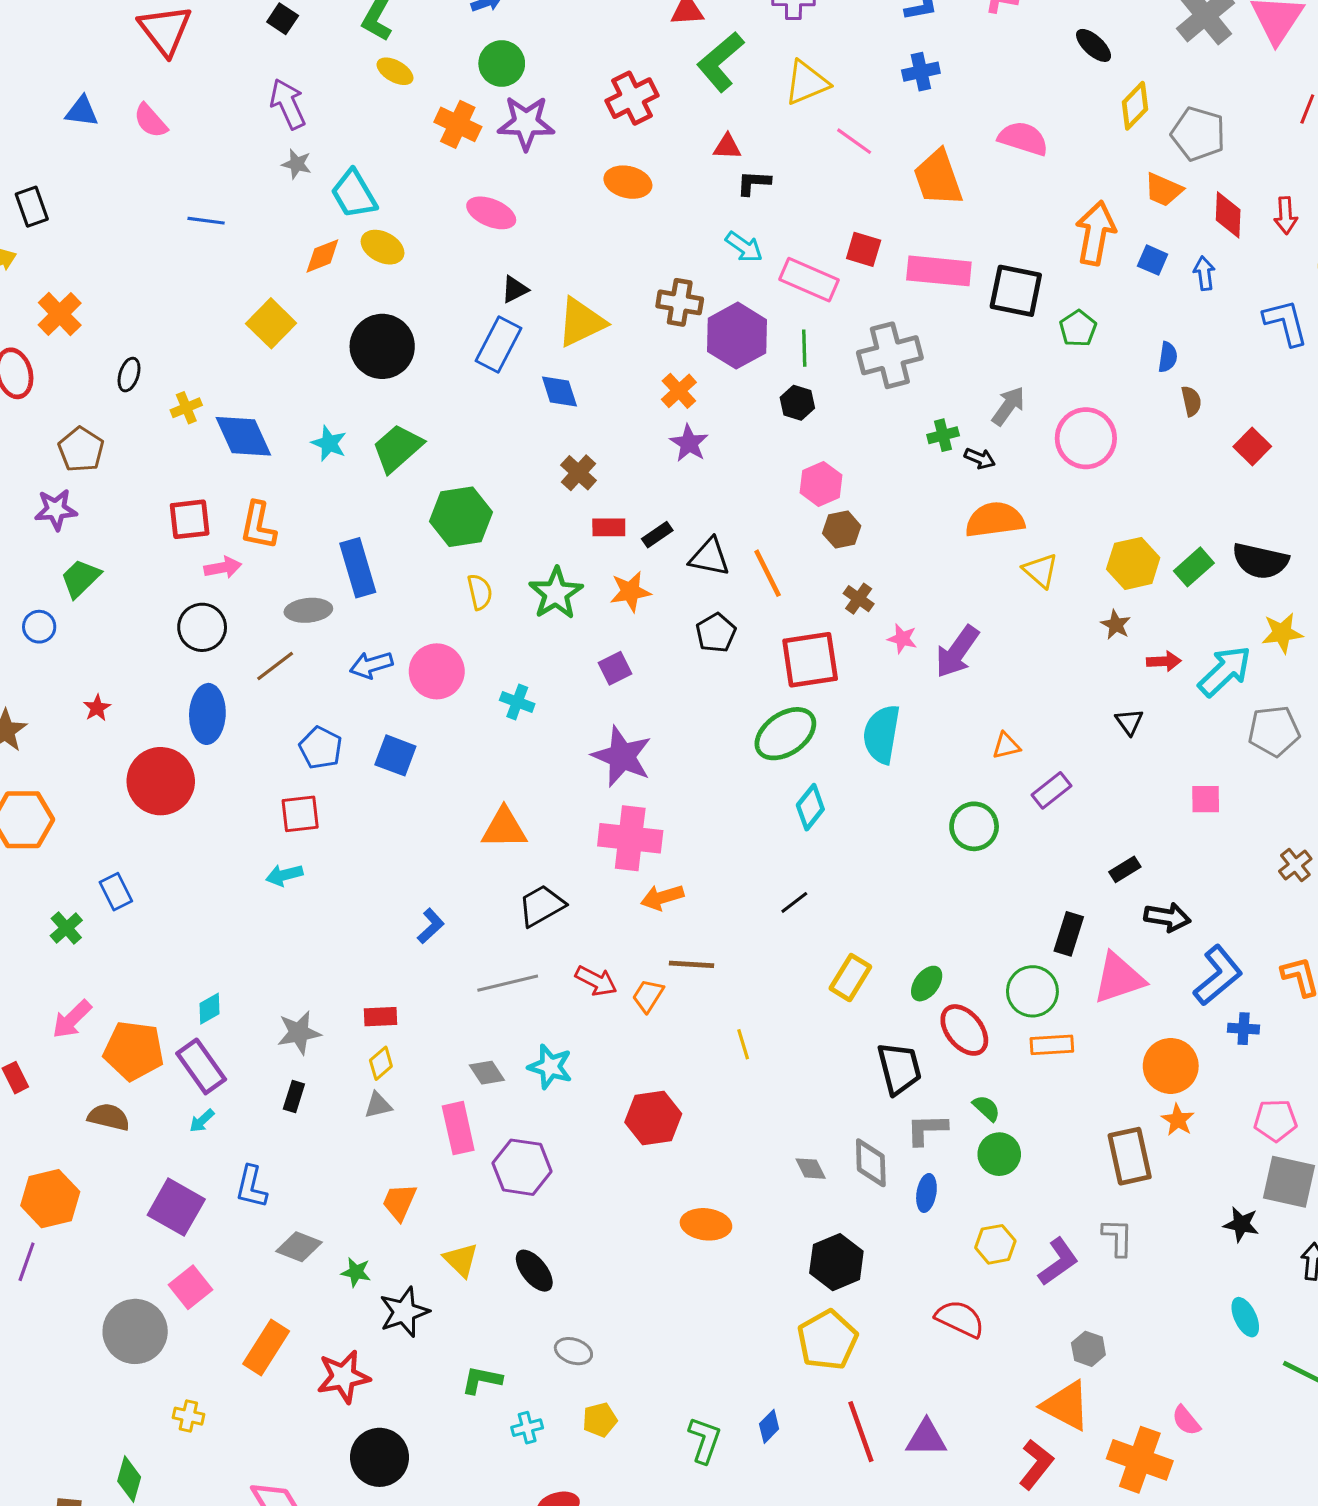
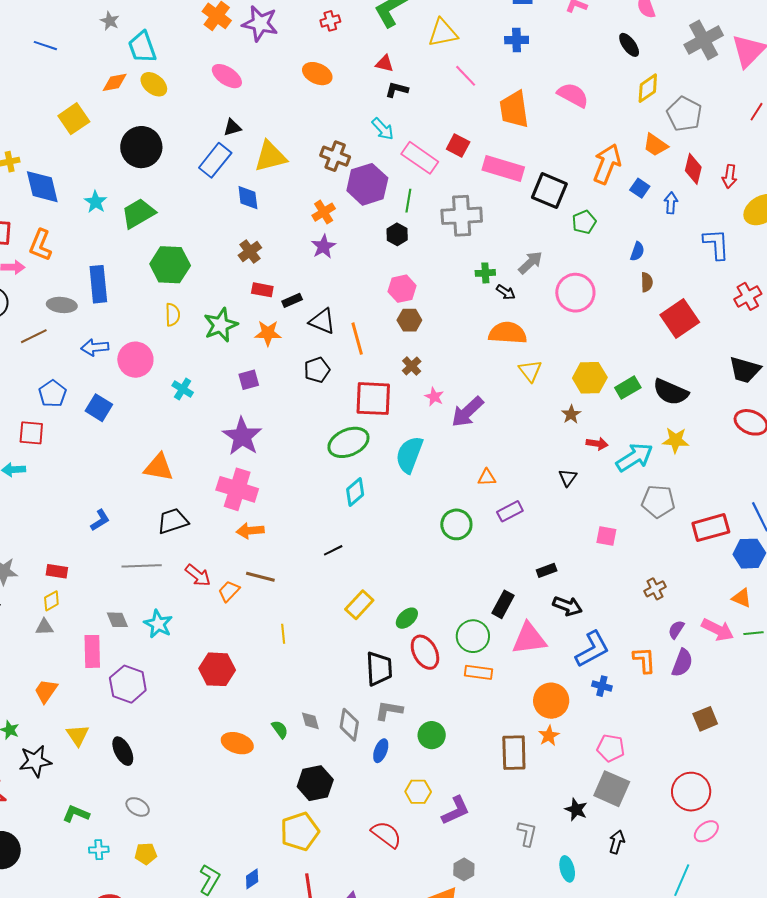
red cross: (632, 98) -> (330, 21), size x0.6
red square: (1252, 447) -> (680, 319), size x1.6
green semicircle: (986, 1108) -> (280, 729), moved
gray L-shape: (1118, 1237) -> (527, 833), moved

